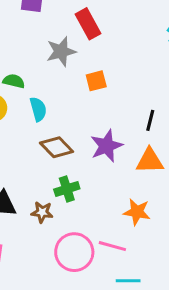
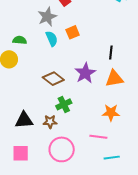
cyan semicircle: (38, 109) -> (52, 39), moved
pink circle: (74, 252) -> (62, 149), moved

